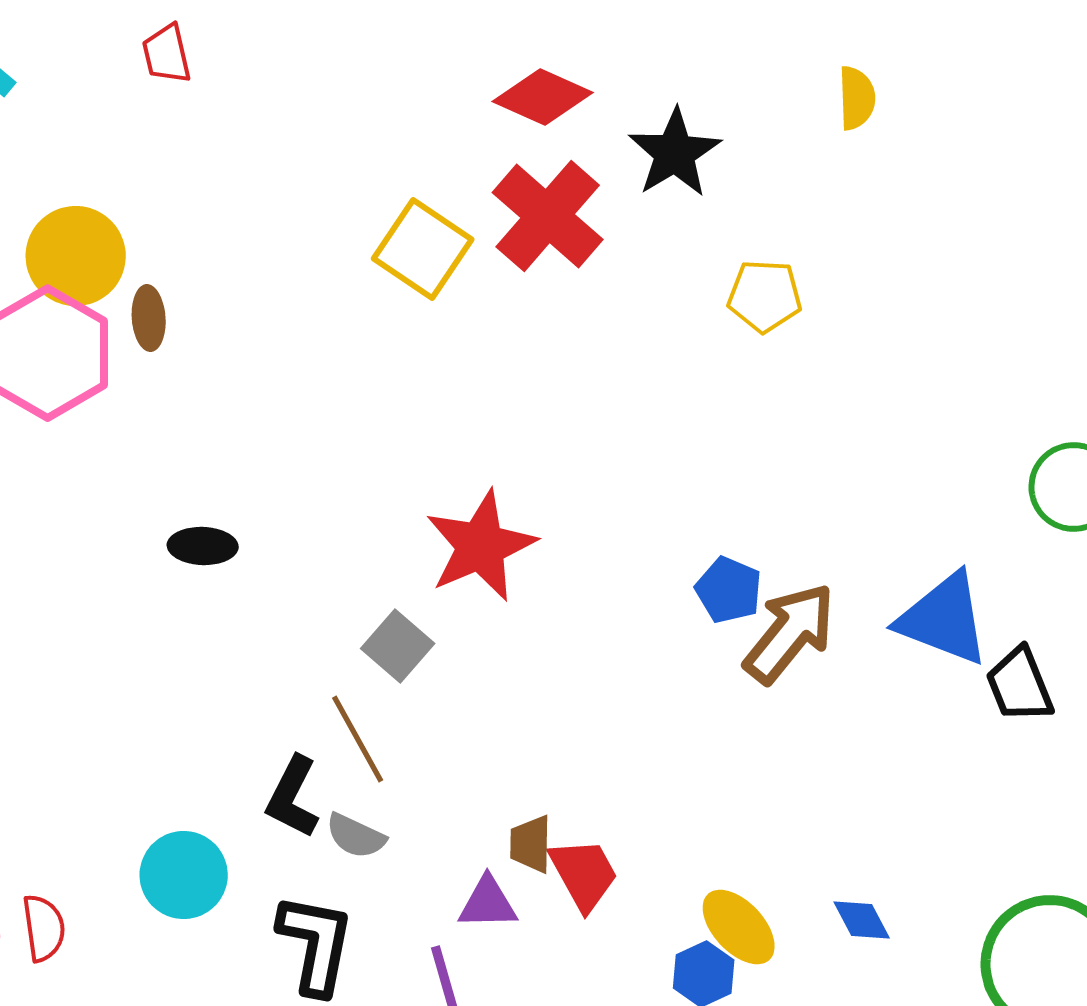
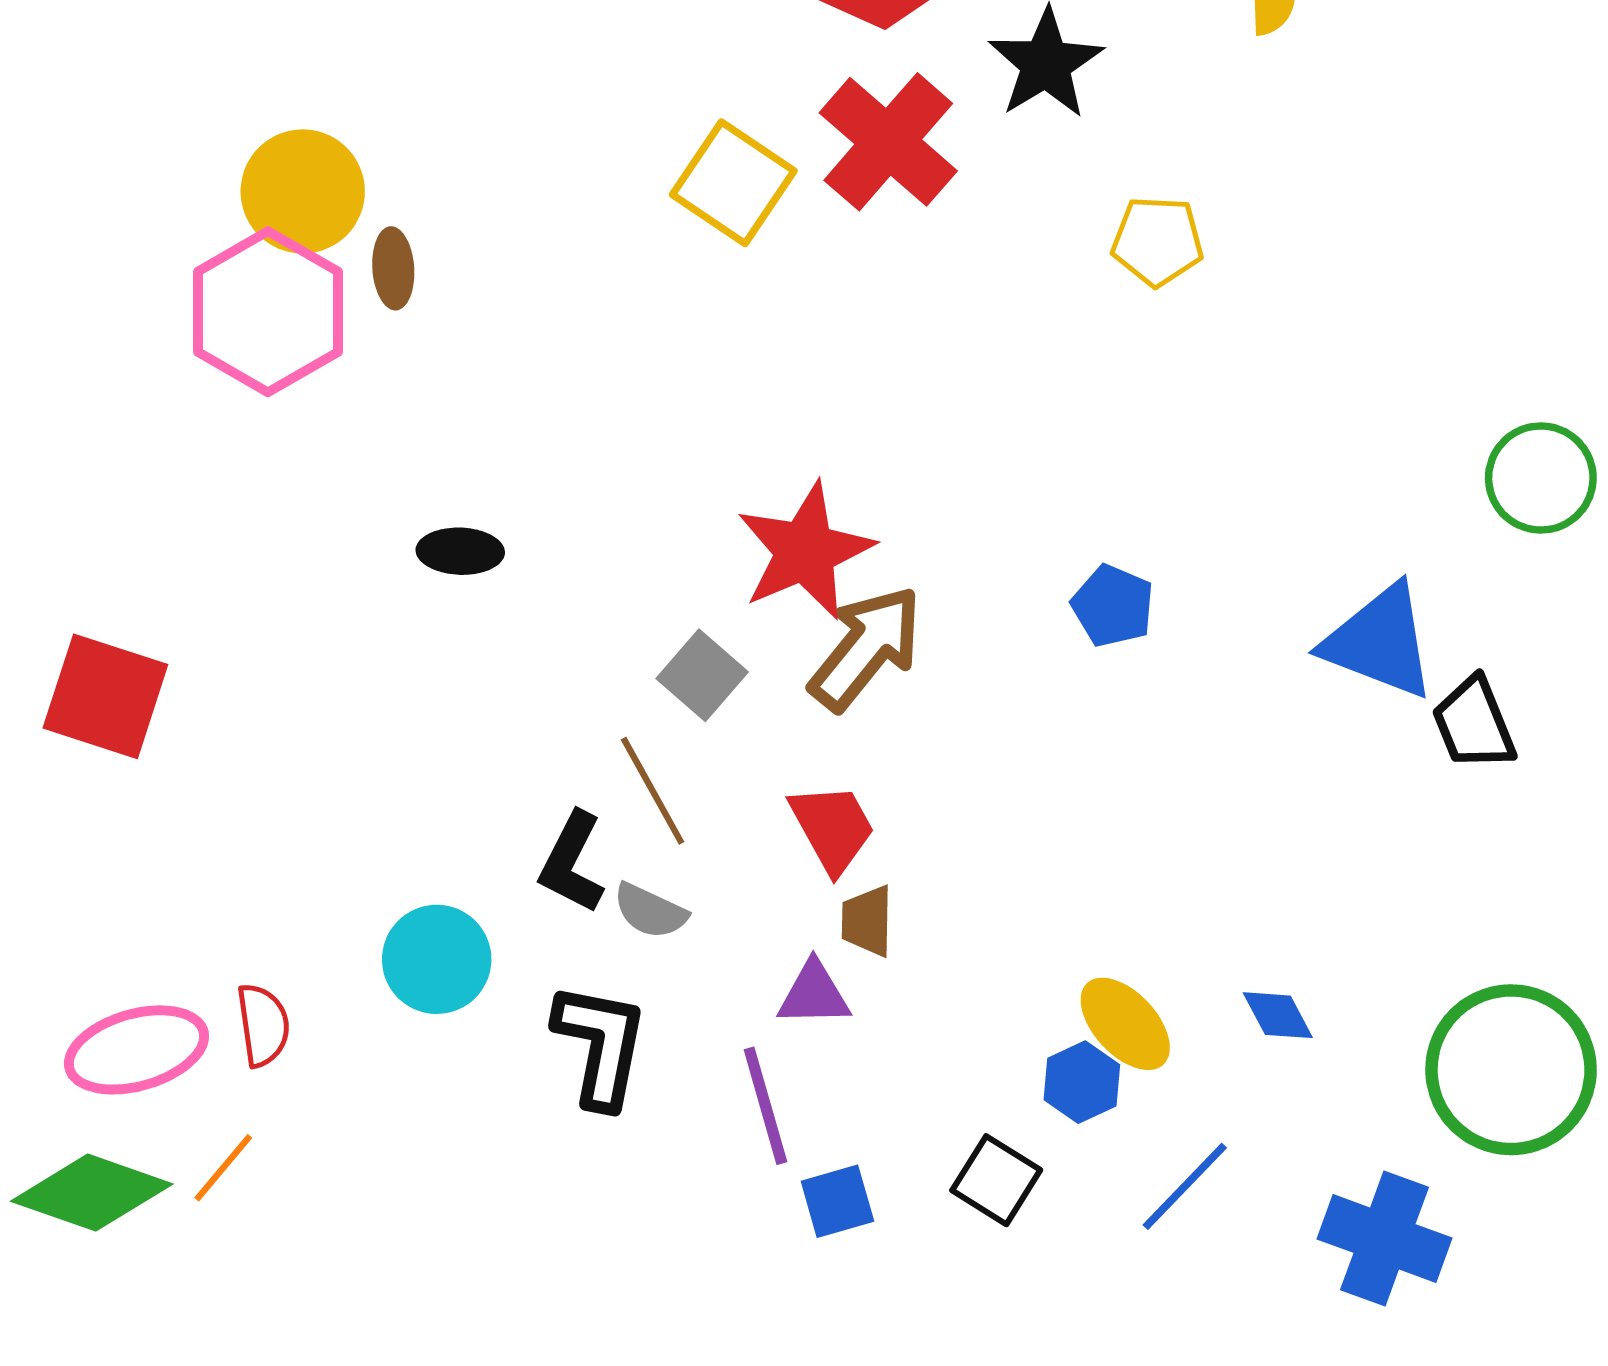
brown arrow: (790, 633) -> (866, 648), moved
red trapezoid: (584, 874) -> (832, 828), moved

